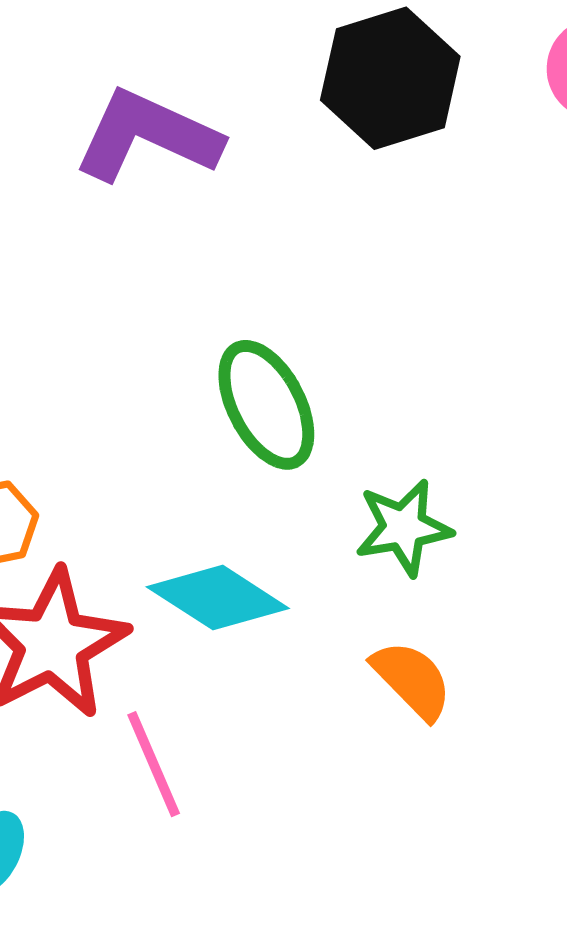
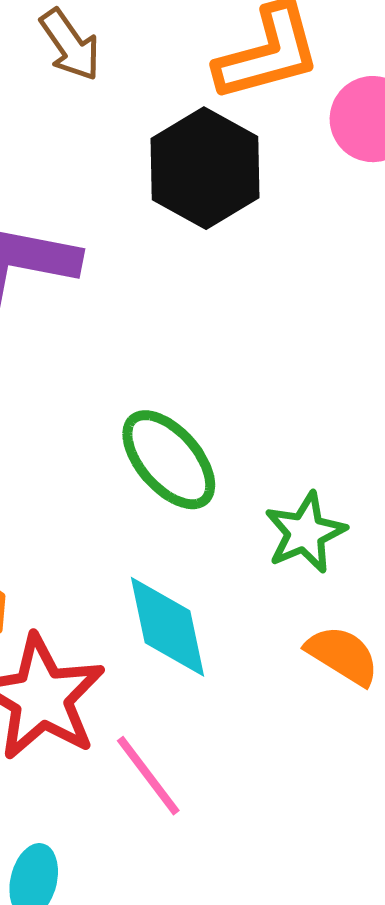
cyan diamond: (218, 598) -> (168, 627), turned 59

